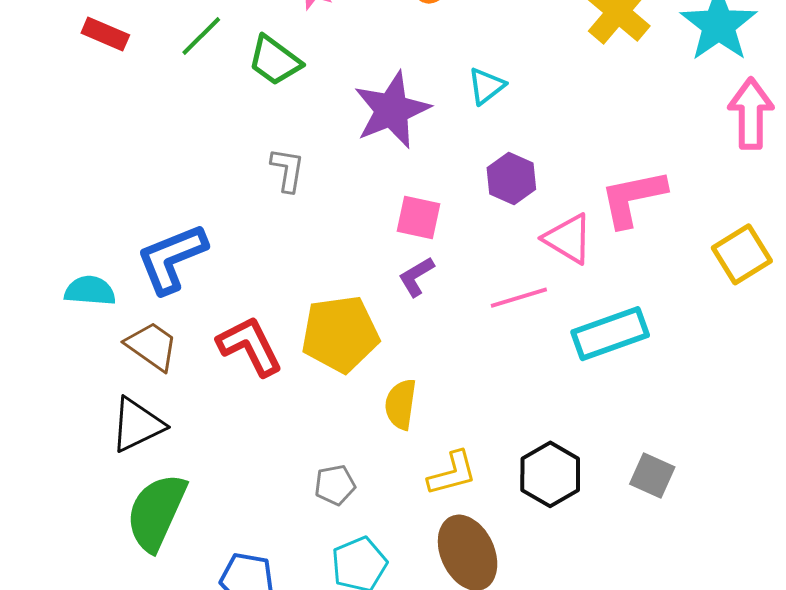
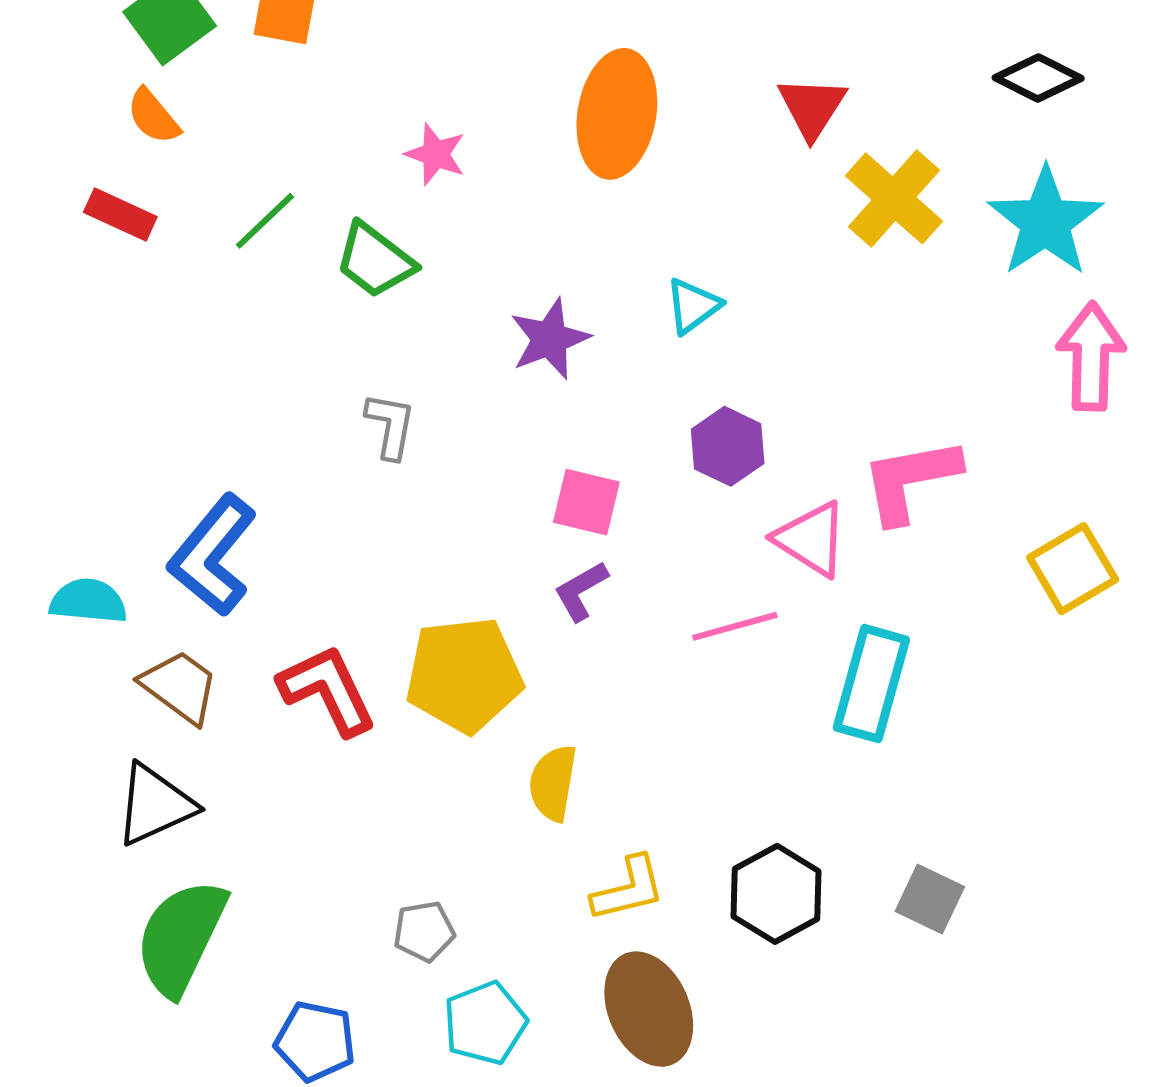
purple star: (392, 110) -> (550, 339), size x0.7
blue L-shape: (172, 258) -> (213, 555), turned -30
cyan rectangle: (610, 334) -> (871, 684), turned -56
gray pentagon: (335, 485) -> (424, 931), moved

